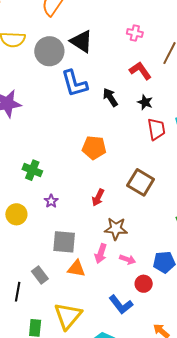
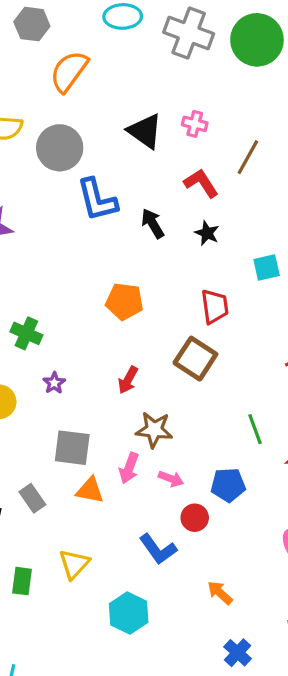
black triangle: (81, 41) -> (145, 131), moved
red trapezoid: (156, 129) -> (215, 306), moved
yellow triangle: (68, 316) -> (74, 564), size x0.7

